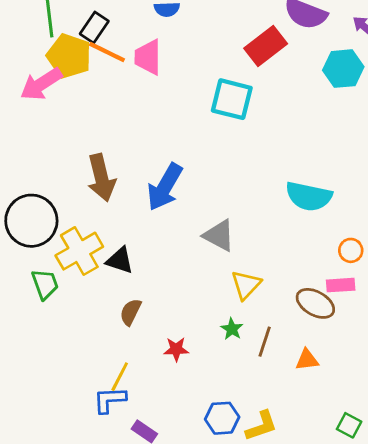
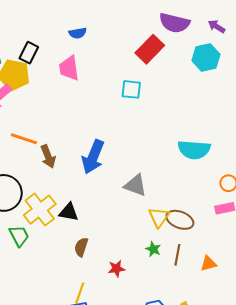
orange line: (107, 52) -> (24, 139), moved
cyan square: (232, 99) -> (131, 89), size x0.7
brown arrow: (101, 178) -> (48, 156), size x0.7
brown ellipse: (315, 303) -> (180, 220), moved

